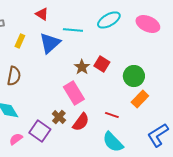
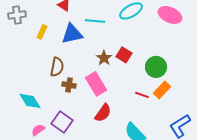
blue triangle: (50, 43) -> (72, 34), turned 30
brown semicircle: (14, 76) -> (57, 67), moved
red line: (112, 115) -> (142, 95), moved
brown cross: (59, 117) -> (69, 85), moved, turned -32

